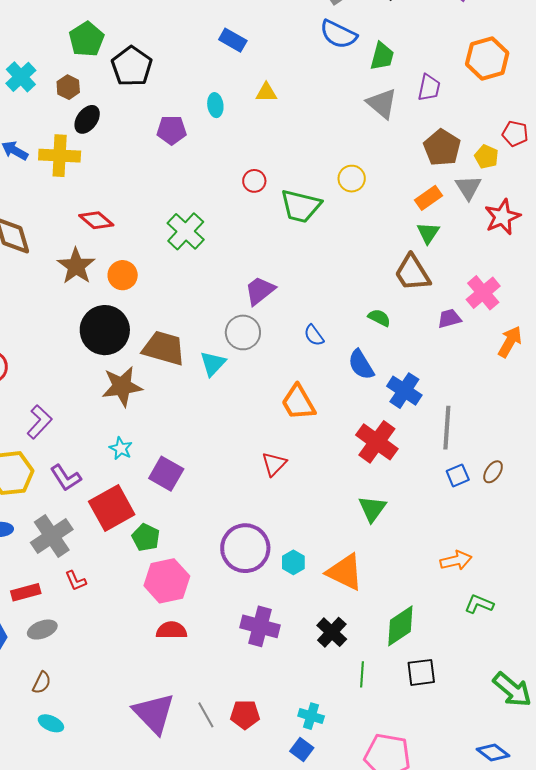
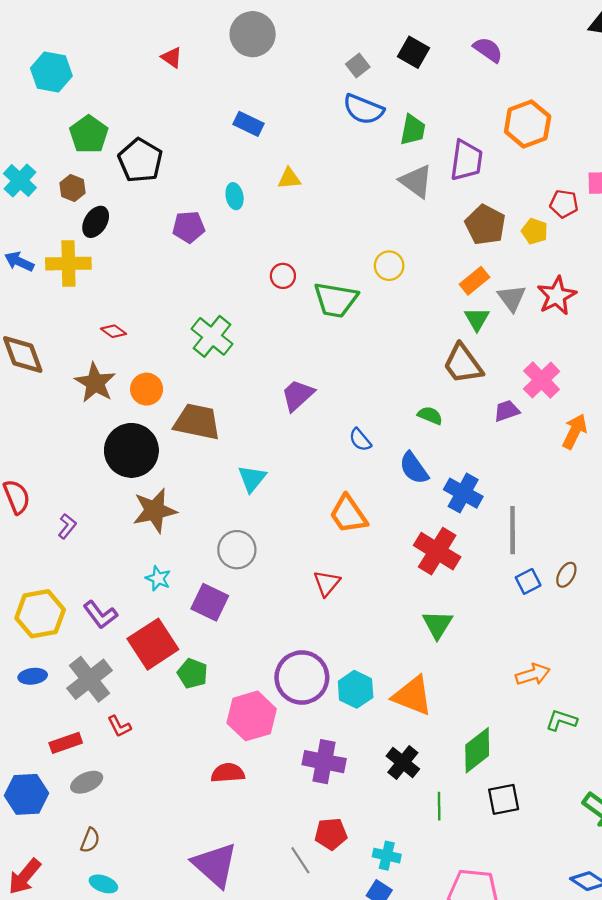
purple trapezoid: (429, 88) -> (466, 160), size x1.4
gray triangle: (468, 187) -> (512, 298), moved
red diamond: (96, 220) -> (114, 331), size x0.7
gray circle: (243, 332) -> (237, 550), moved
brown trapezoid: (164, 348) -> (197, 422), moved
purple L-shape: (39, 422) -> (67, 526), moved, size x0.7
cyan hexagon: (293, 562) -> (356, 689), size x1.4
pink hexagon: (167, 581) -> (252, 716), moved
gray line: (206, 715) -> (300, 860), moved
red pentagon: (245, 715) -> (331, 834), moved

